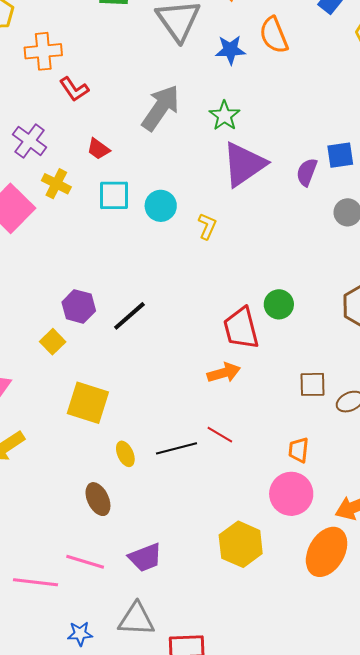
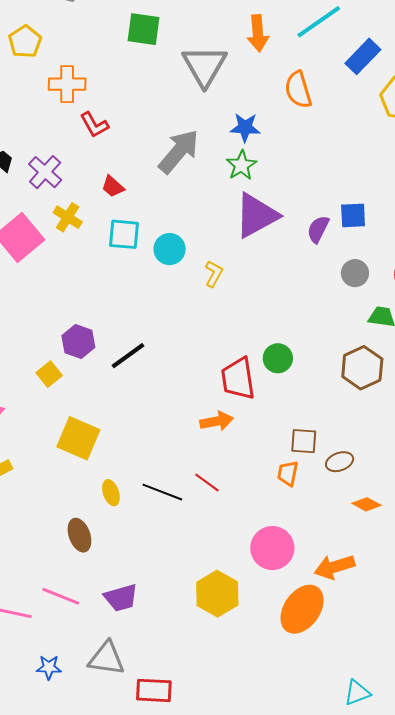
blue star: (230, 50) -> (245, 127), moved
black line: (177, 448) -> (162, 492), turned 30
orange trapezoid: (299, 450) -> (288, 473), moved

